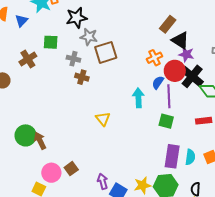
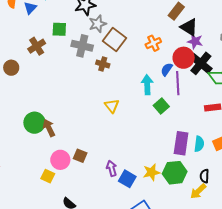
gray star: (89, 37) -> (98, 24), turned -30
brown square: (106, 52) -> (114, 39), turned -35
orange cross: (154, 58) -> (153, 43), moved
gray cross: (73, 59) -> (82, 46), size x1.5
brown cross: (82, 77) -> (103, 64), moved
green square: (166, 121) -> (161, 106), moved, turned 35
brown square: (71, 169) -> (80, 156), turned -32

